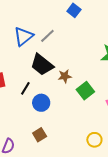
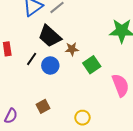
blue circle: (41, 103) -> (50, 65), moved
yellow circle: (94, 140) -> (82, 118), moved

